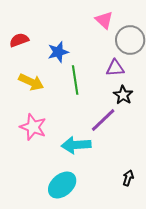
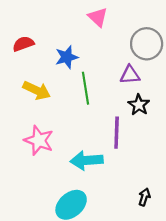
pink triangle: (104, 20) -> (98, 17), moved
purple line: (103, 120) -> (117, 133), turned -44

